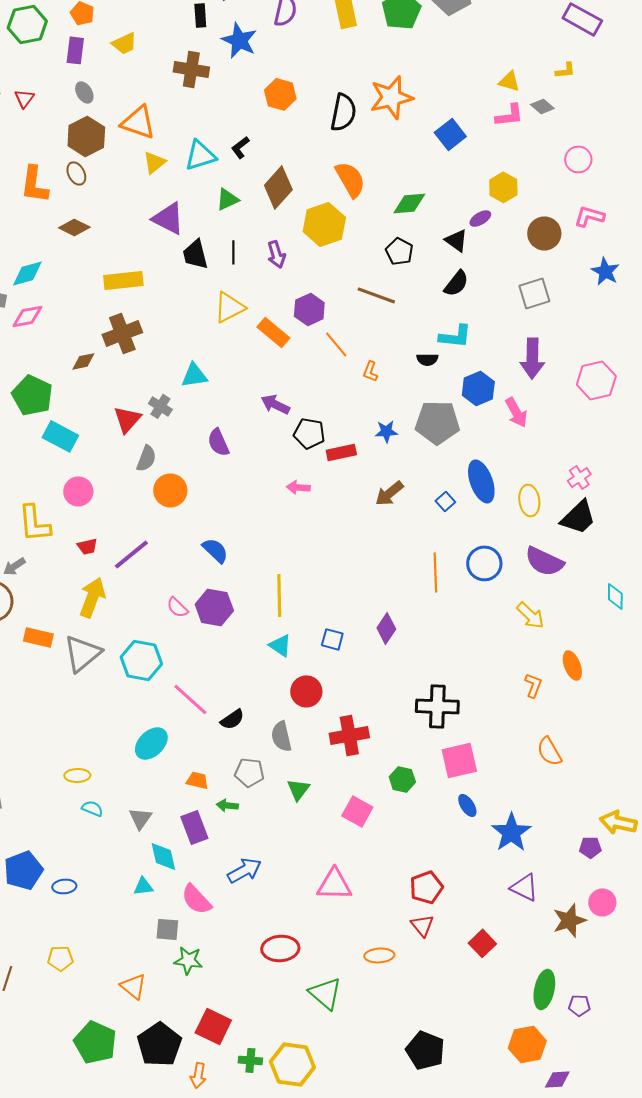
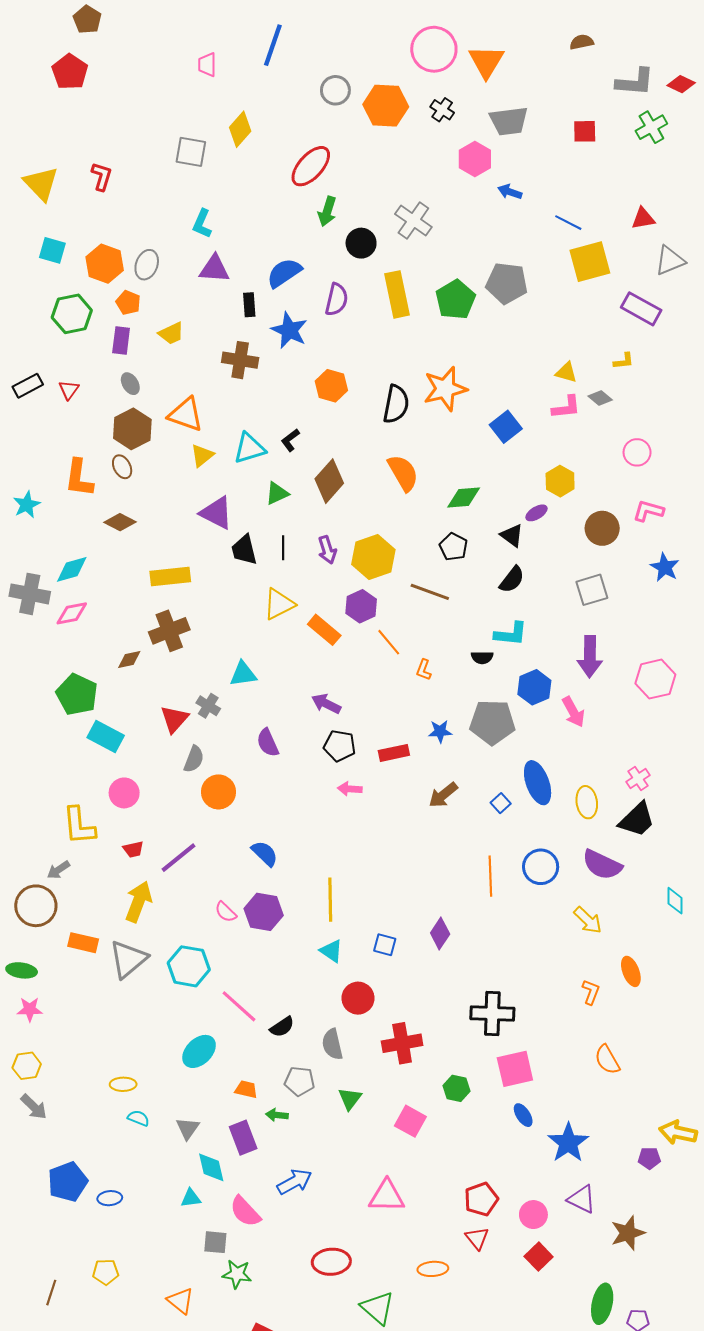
yellow hexagon: (324, 224) -> (373, 557), moved
black pentagon: (309, 433) -> (340, 746), moved
pink circle: (602, 902) -> (533, 1215), moved

